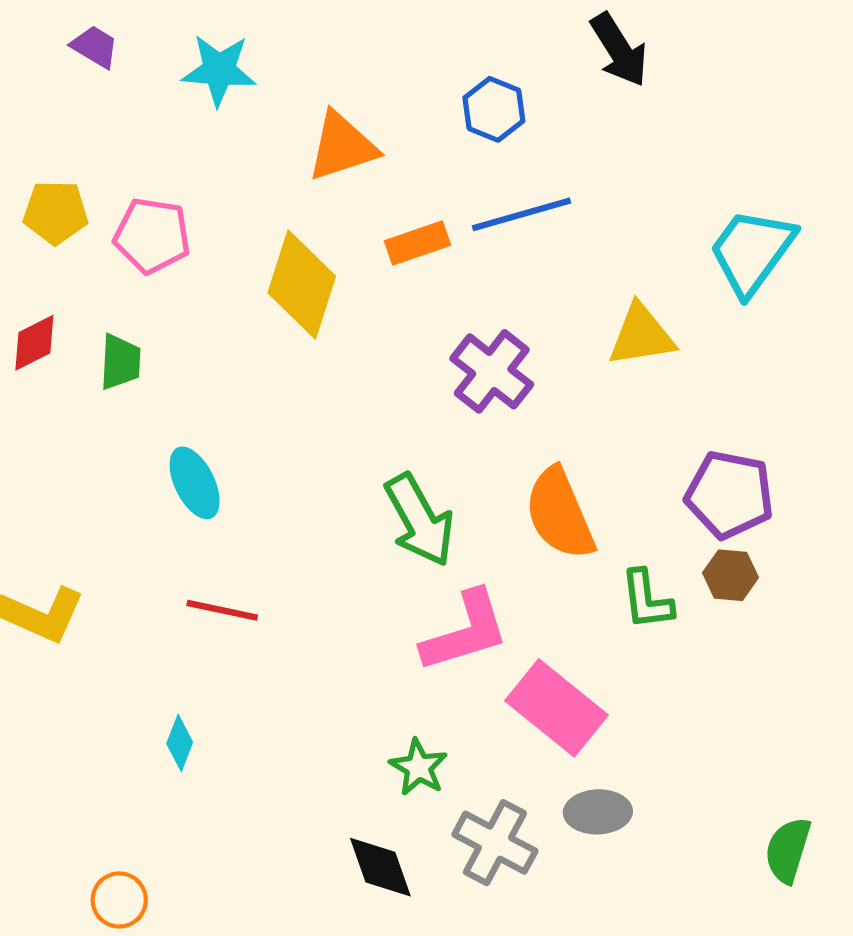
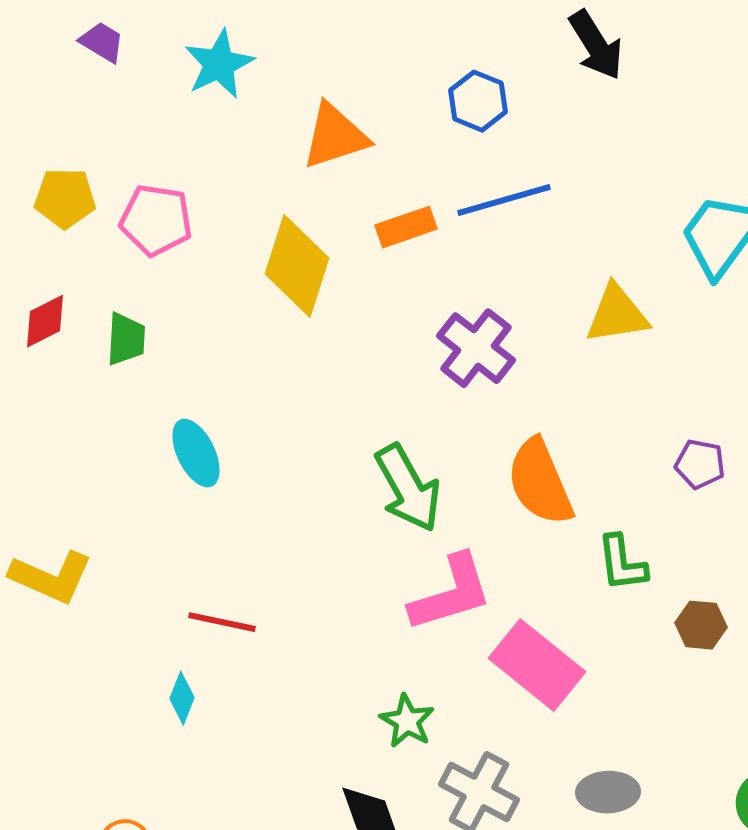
cyan star: (219, 70) -> (219, 64), turned -30
purple pentagon: (729, 495) -> (700, 464), size x0.6
brown hexagon: (731, 575) -> (701, 625), moved
red line: (222, 610) -> (222, 622), moved
gray ellipse: (598, 812) -> (608, 792), moved

